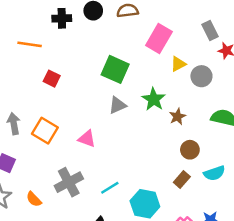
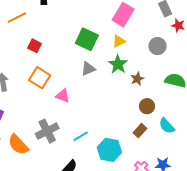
orange line: (30, 44) -> (17, 17), turned -36
yellow triangle: (178, 64) -> (119, 41), moved
orange square: (45, 131) -> (40, 78), moved
cyan semicircle: (214, 173) -> (167, 126), turned 66
orange semicircle: (34, 199) -> (18, 145), size x1.6

